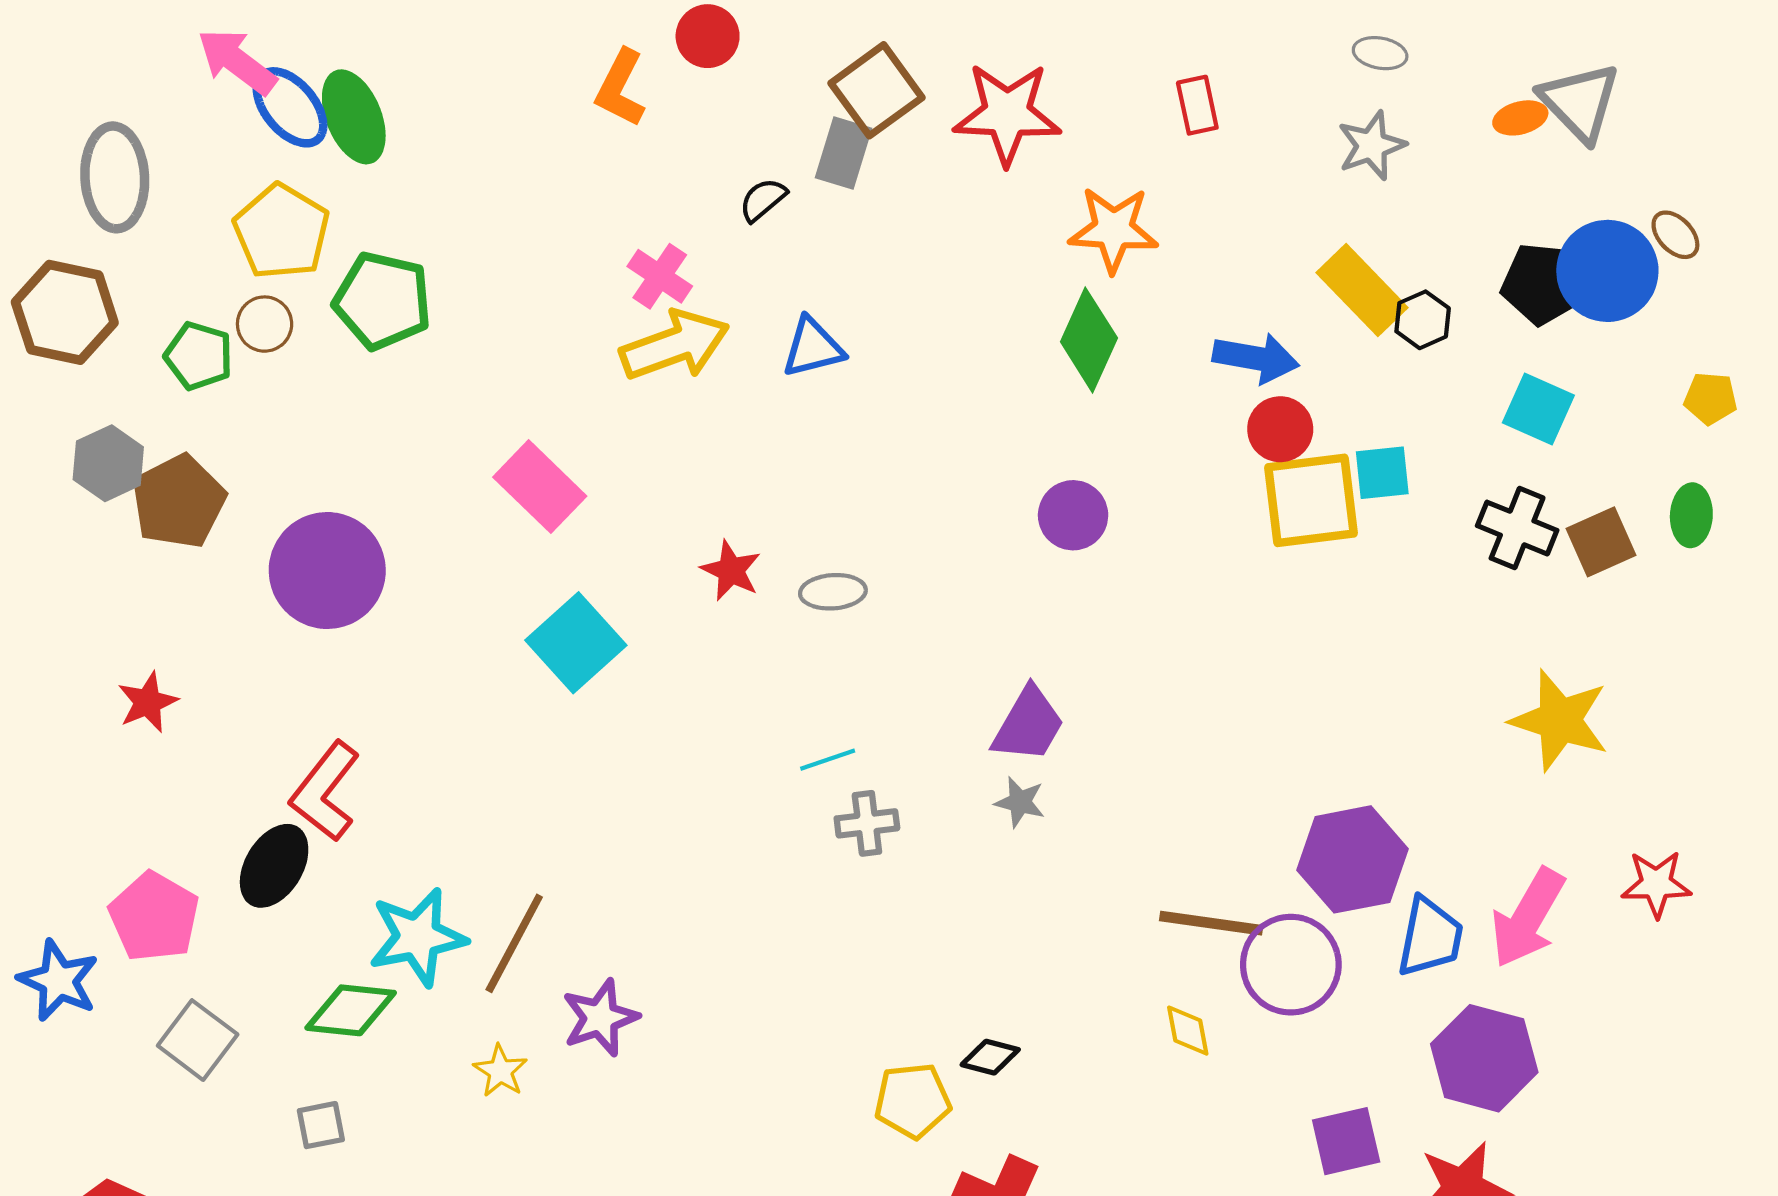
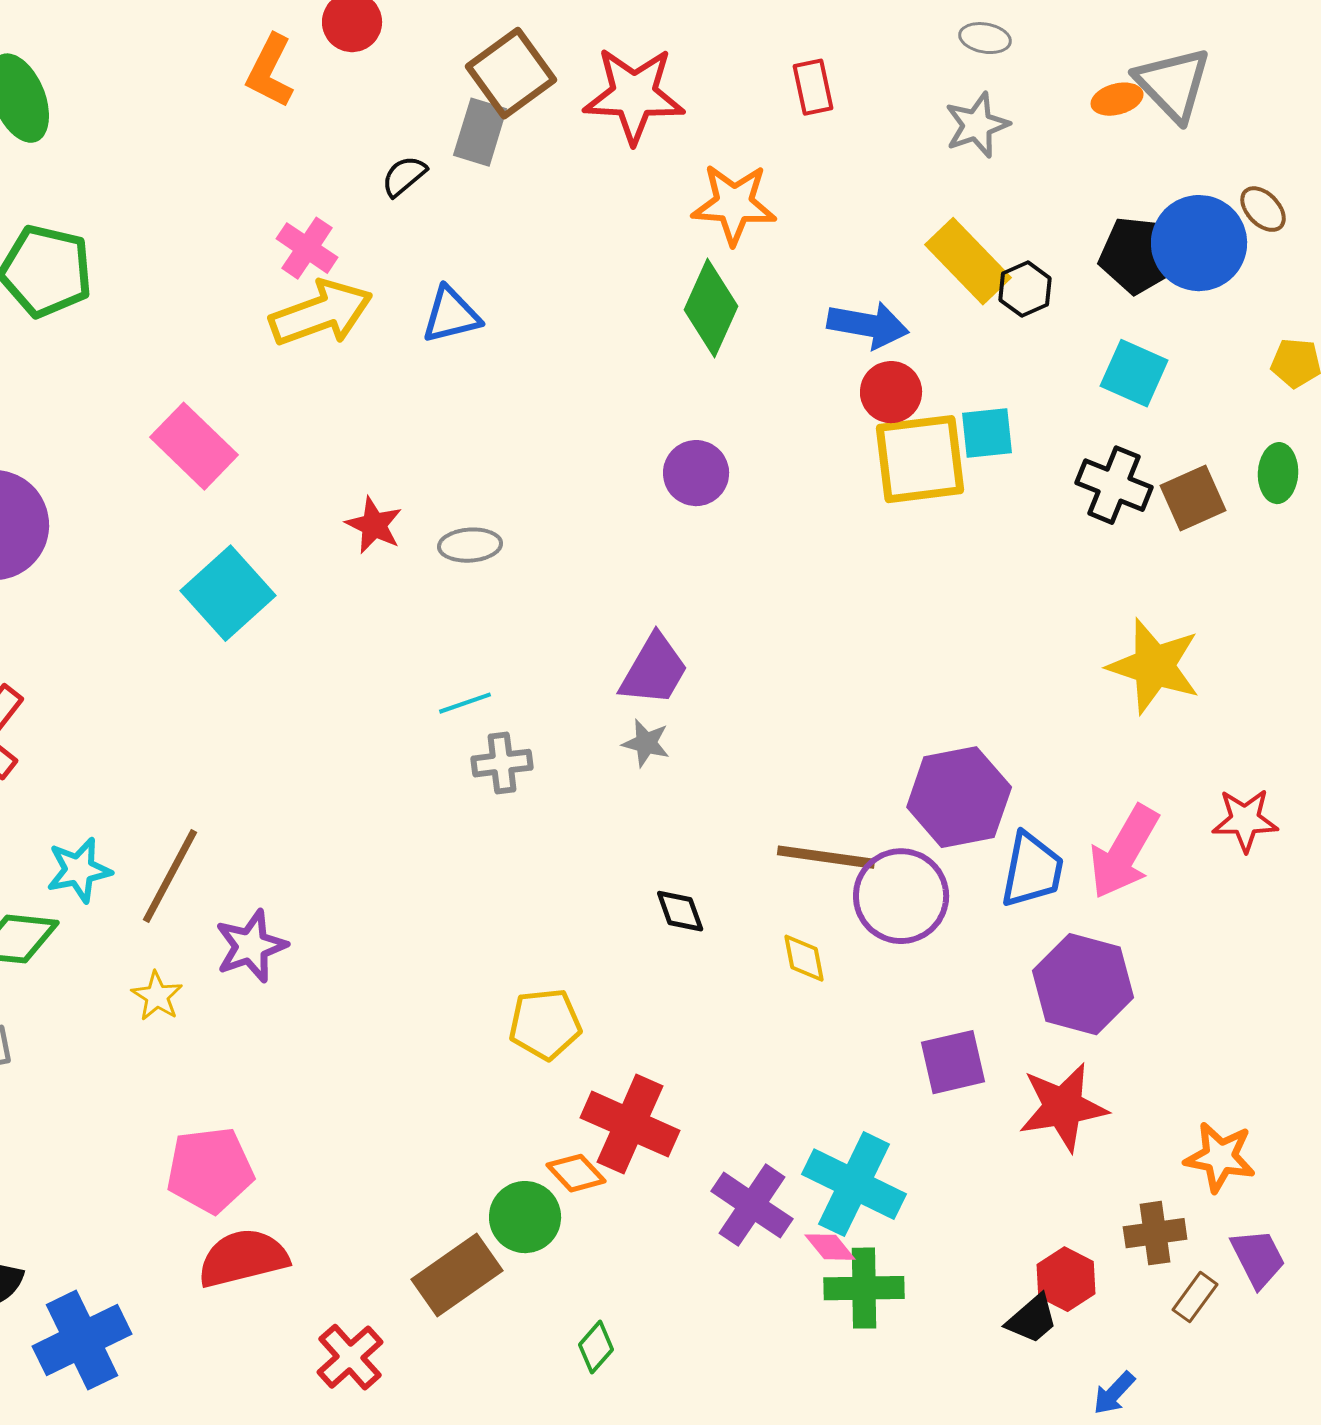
cyan star: (418, 937) -> (79, 870), size x0.7
black diamond: (990, 1057) -> (680, 911), moved, turned 56

